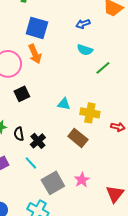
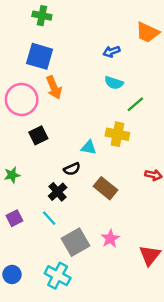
blue square: (37, 28) -> (40, 56), moved
yellow cross: (90, 113) -> (117, 134), moved
black semicircle: (19, 134) -> (72, 169), moved, turned -104

